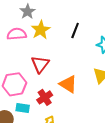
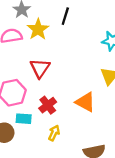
black line: (75, 31) -> (65, 16), moved
orange triangle: (68, 84) -> (85, 102), moved

